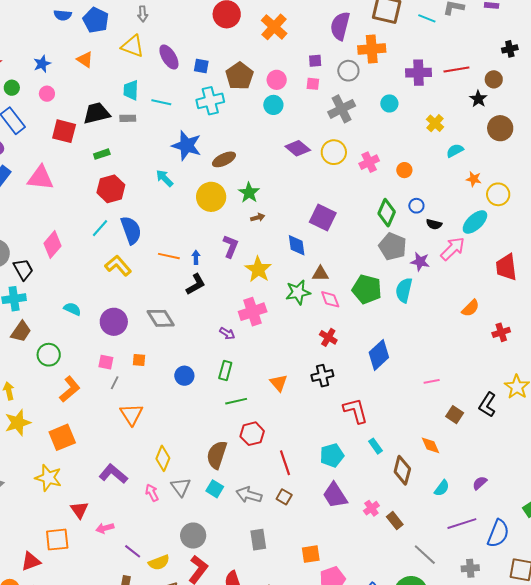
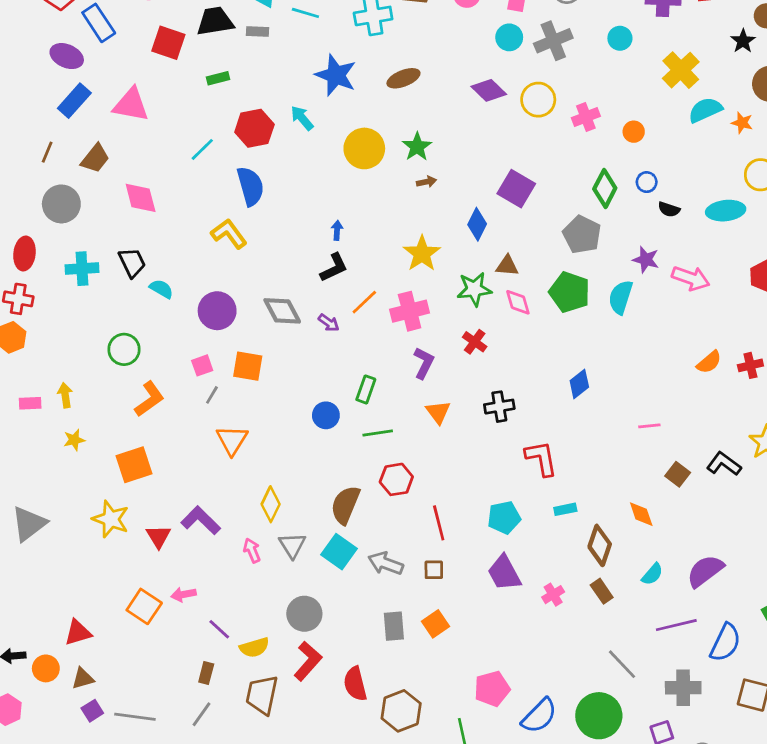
cyan circle: (273, 105) -> (509, 37), moved
yellow cross: (435, 123) -> (681, 70), size x1.5
cyan semicircle: (455, 151) -> (705, 110), size x1.4
brown ellipse: (224, 159) -> (403, 78), moved
orange star: (474, 179) -> (742, 123), moved
red hexagon: (111, 189) -> (254, 128), moved
cyan ellipse: (475, 222) -> (726, 211), turned 32
cyan line: (100, 228) -> (202, 149), moved
pink diamond: (52, 245) -> (141, 198), turned -60
blue diamond: (297, 245) -> (477, 224), turned 30
purple L-shape: (231, 246) -> (424, 363), moved
gray pentagon: (393, 246) -> (582, 235), moved
pink arrow: (453, 249) -> (691, 278), moved, turned 60
orange line: (169, 256) -> (364, 302), moved, turned -60
black trapezoid: (23, 269) -> (132, 263), moved
orange semicircle: (471, 308) -> (709, 362), moved
brown trapezoid: (21, 332) -> (95, 158), moved
purple arrow: (227, 333) -> (329, 323), moved
red cross: (328, 337) -> (475, 342), moved
blue diamond: (379, 355) -> (579, 384), size x0.7
orange square: (139, 360) -> (248, 366), size x1.6
pink square: (106, 362) -> (202, 365), turned -35
blue circle: (184, 376) -> (326, 415), moved
black L-shape: (487, 405) -> (724, 464), turned 90
yellow star: (18, 423) -> (74, 440), size x0.6
cyan rectangle: (376, 446) -> (565, 509), turned -70
purple semicircle: (480, 483) -> (705, 571), size x1.8
cyan square: (215, 489) -> (339, 552), size x1.4
brown square: (284, 497) -> (434, 570), turned -35
red triangle: (79, 510) -> (158, 536), moved
brown rectangle: (395, 521) -> (602, 591), moved
orange square: (57, 540) -> (144, 606), moved, turned 35
orange square: (311, 554) -> (435, 624), moved, turned -30
gray cross: (470, 568) -> (683, 688), size x1.4

